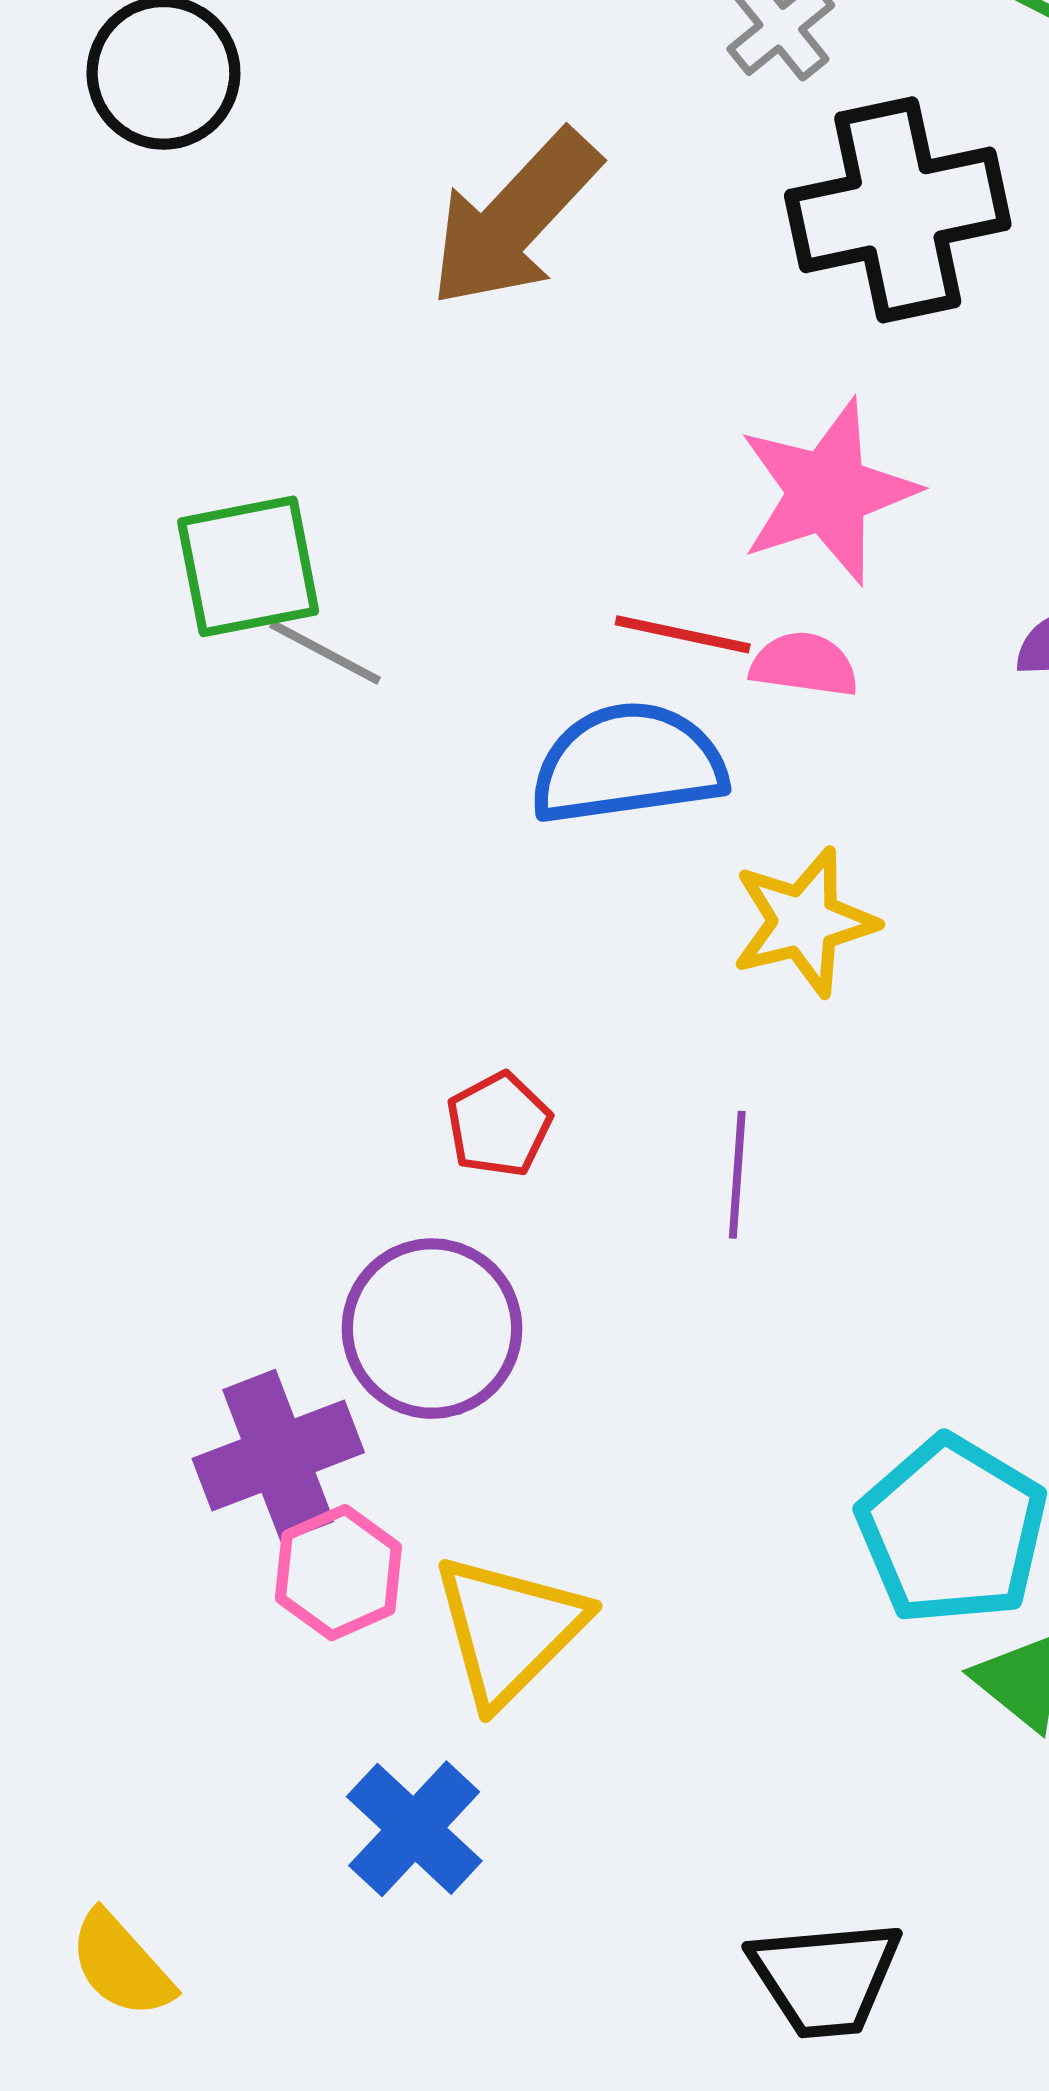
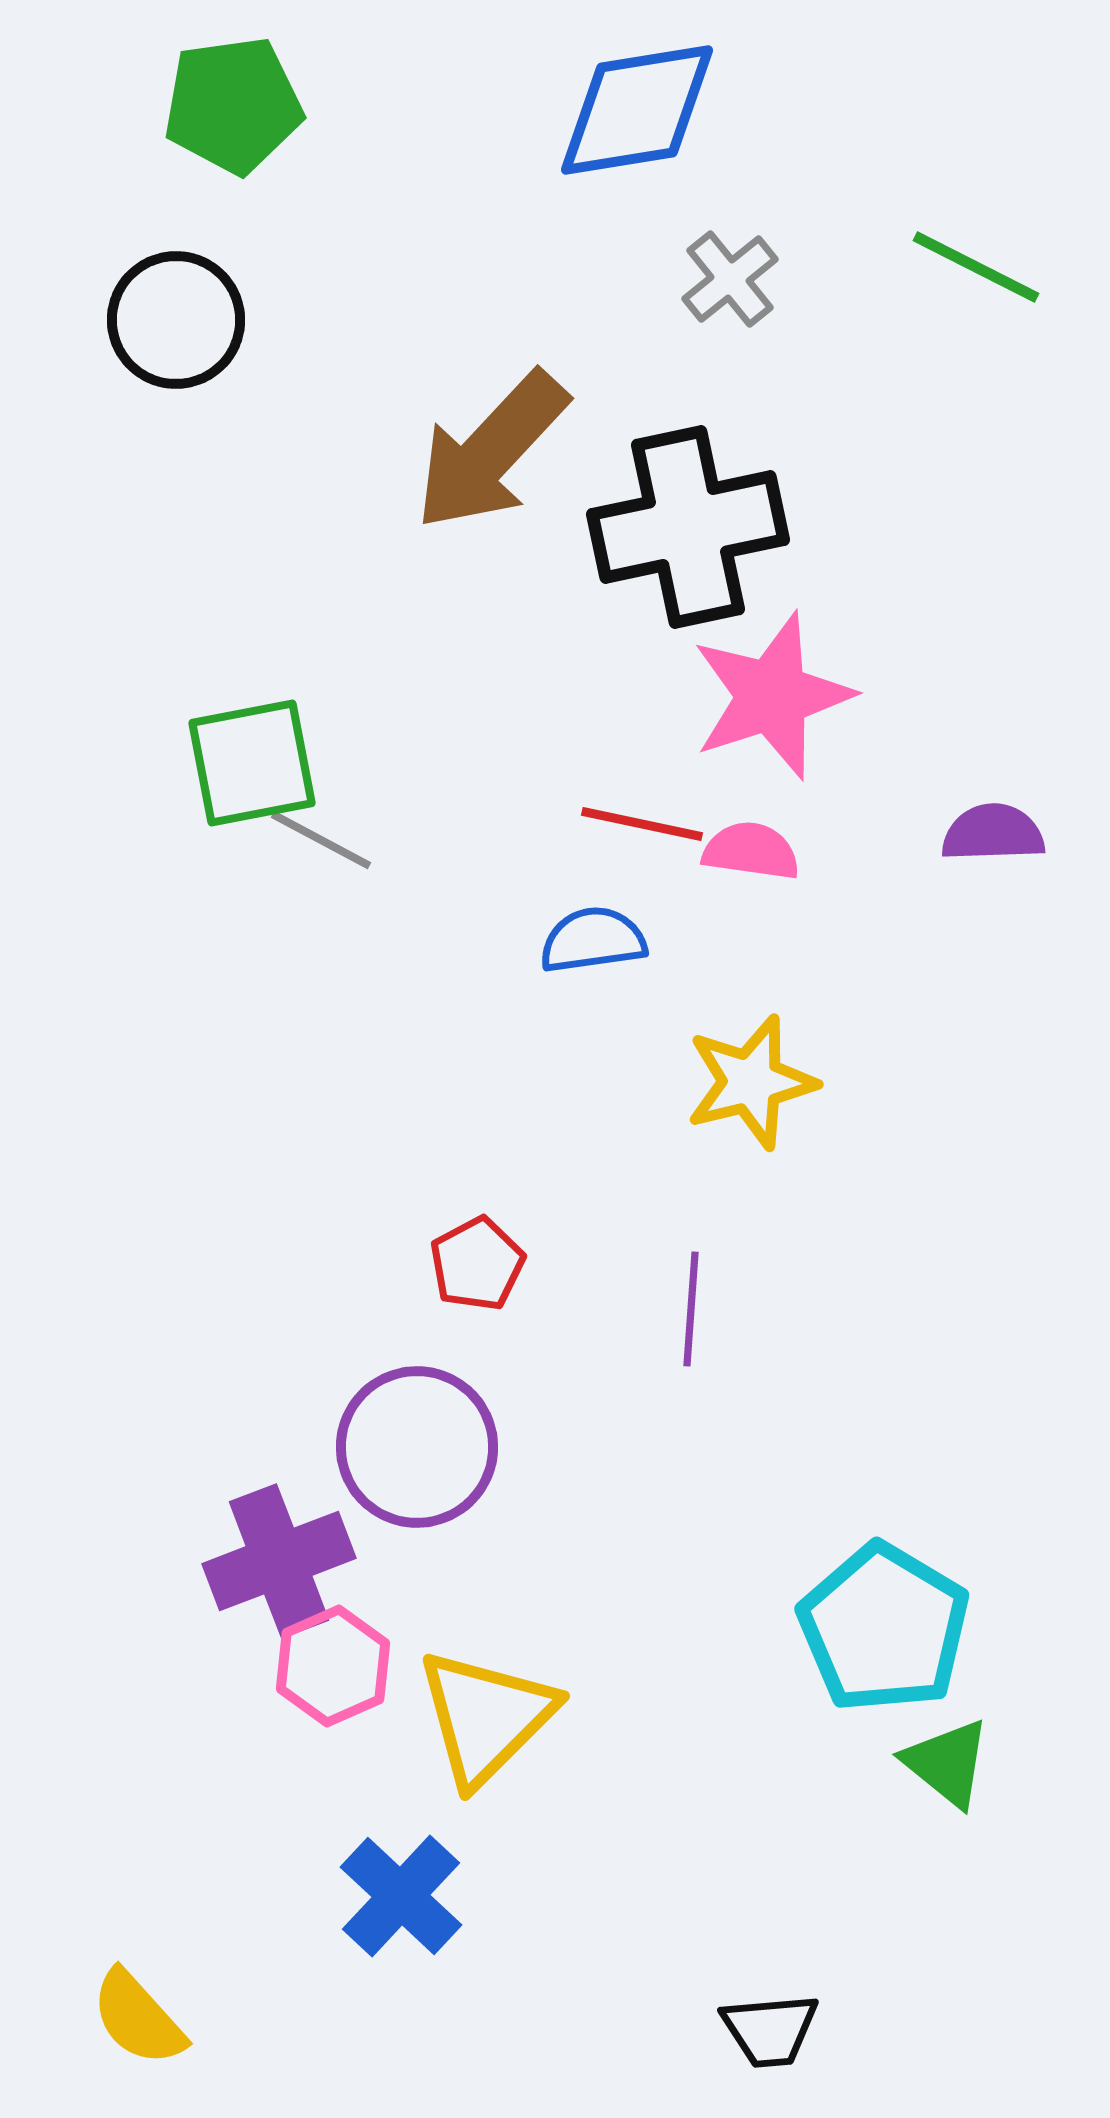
black cross: (898, 210) -> (688, 527), moved
blue semicircle: (628, 764) -> (593, 940), size x0.6
black trapezoid: (825, 1978) -> (770, 2030), size x0.7

